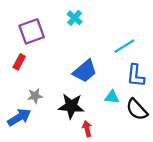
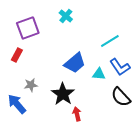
blue L-shape: (136, 76) -> (120, 67), turned -40
cyan triangle: (112, 97) -> (99, 74), moved
black star: (71, 106) -> (63, 94), turned 30
blue arrow: (19, 117) -> (17, 104), turned -100

